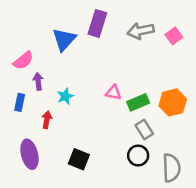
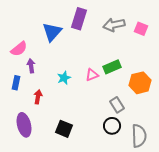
pink square: (174, 36) -> (141, 29), turned -32
pink triangle: (113, 93) -> (92, 75), turned -32
cyan star: (65, 96) -> (64, 78), moved
green rectangle: (138, 102) -> (112, 67), moved

